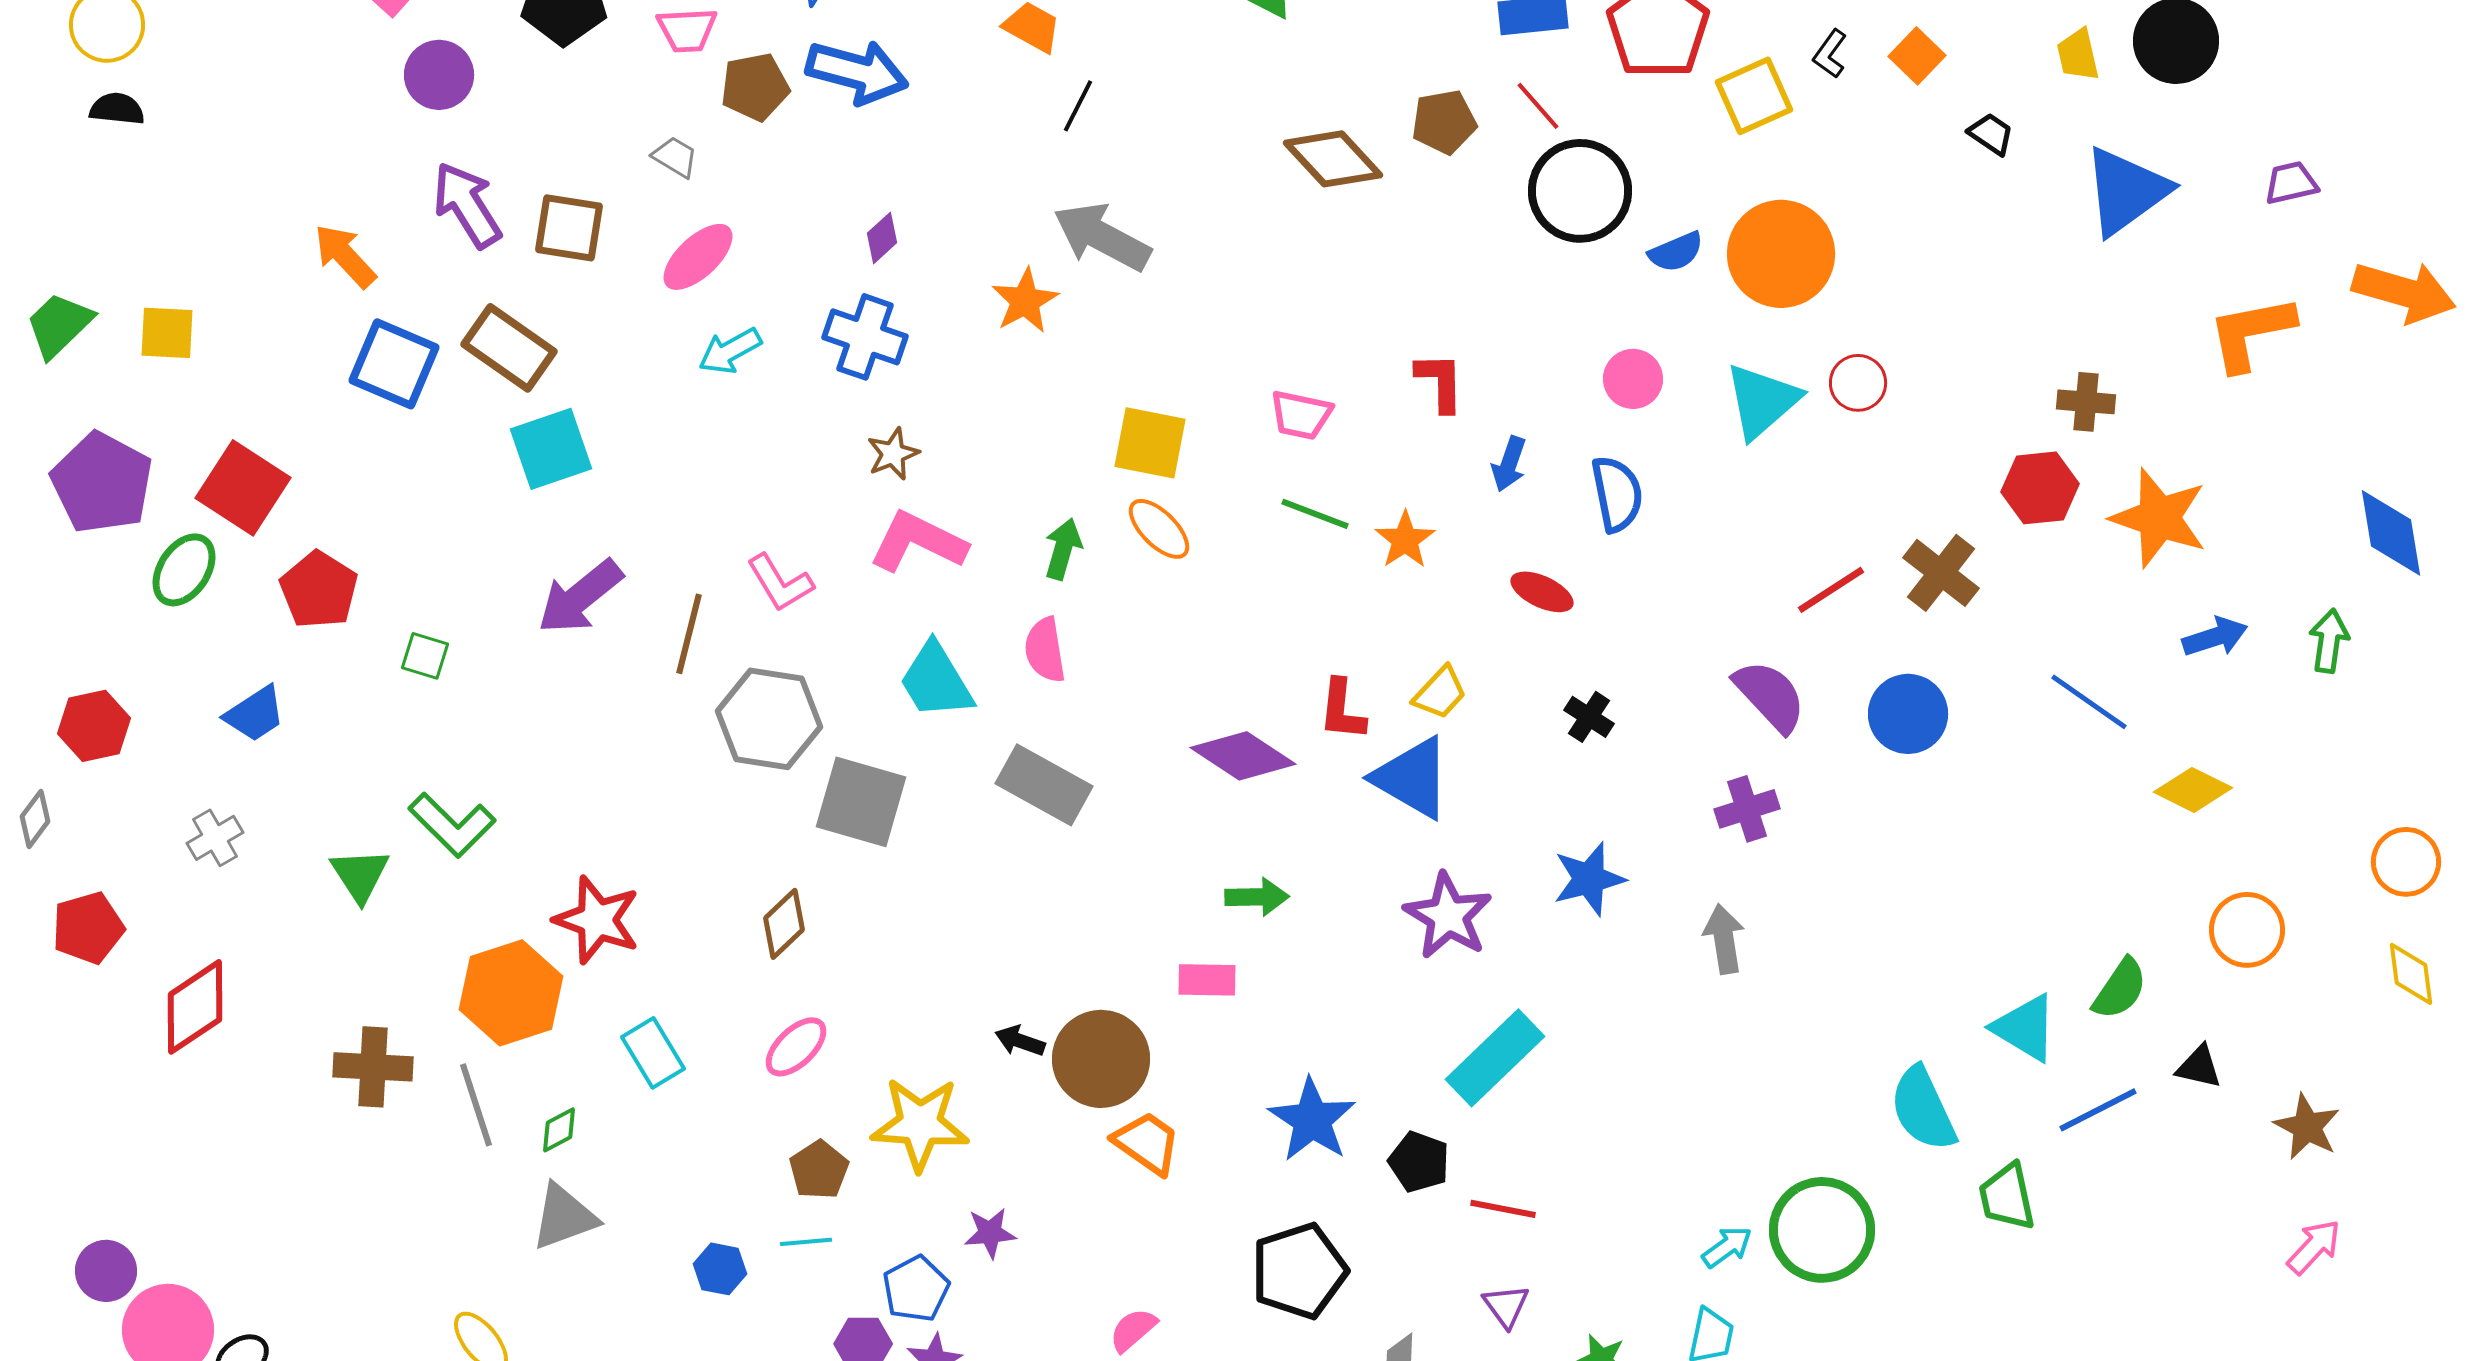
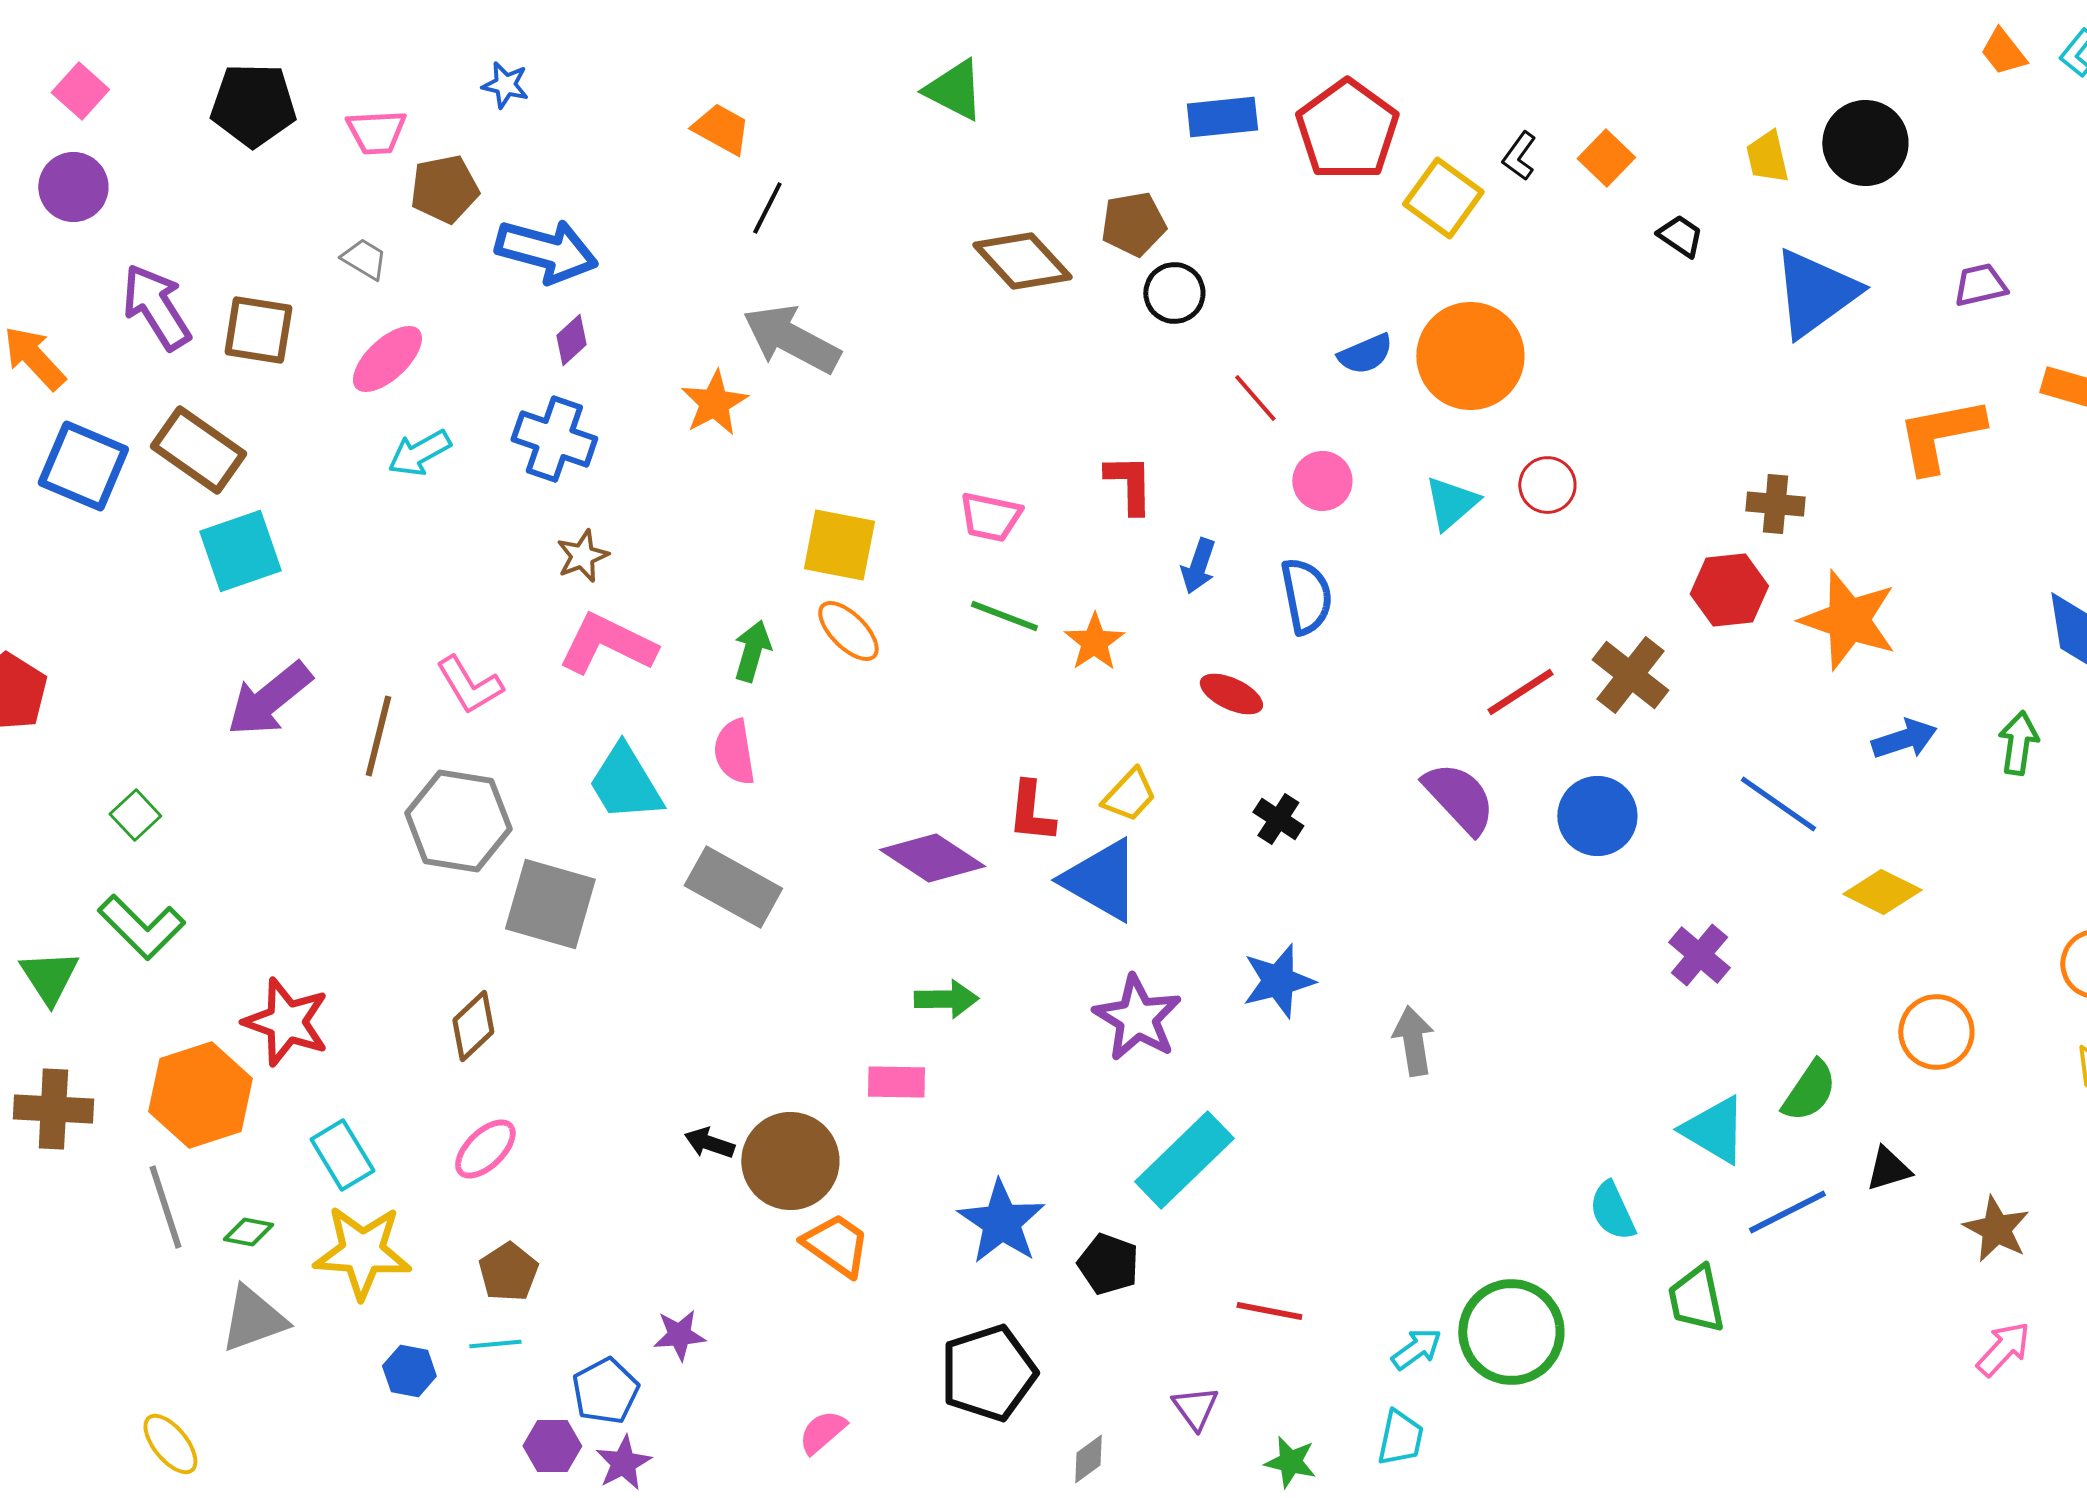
blue arrow: (857, 72) -> (546, 251), moved
purple circle: (439, 75) -> (73, 187), moved
yellow square: (1754, 96) -> (1443, 198), turned -30
red line: (1538, 106) -> (1255, 398), moved
black circle: (1580, 191) -> (1174, 293), moved, size x0.6
cyan triangle: (1762, 401) -> (1451, 503), size x0.7
green square: (425, 656) -> (135, 815), moved, turned 30
purple cross: (1747, 809) -> (1699, 955), moved, turned -32
brown cross: (373, 1067) -> (53, 1109), moved
black triangle: (2199, 1067) -> (1888, 1169), turned -30
cyan semicircle: (1923, 1109) -> (1612, 1211), size x0.7
yellow star: (920, 1124) -> (362, 1252), moved
green diamond: (559, 1130) -> (248, 1232), turned 39
red line: (1503, 1209) -> (1269, 1311), moved

